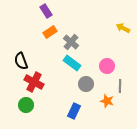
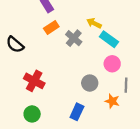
yellow arrow: (123, 28) -> (94, 23), moved
black semicircle: (21, 61) -> (15, 45), moved, turned -30
cyan rectangle: (72, 63) -> (109, 39), moved
green circle: (26, 105) -> (32, 114), moved

